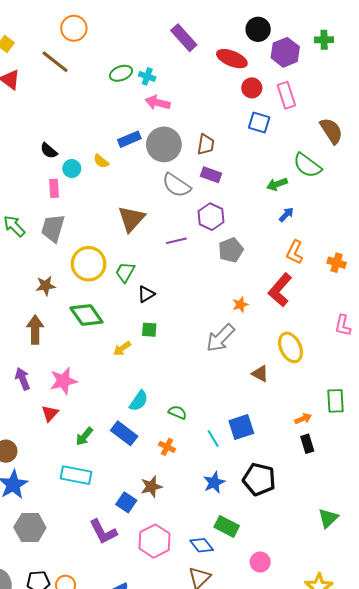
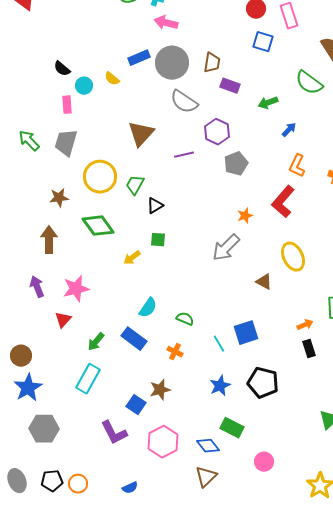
purple rectangle: (211, 175) -> (230, 86), moved
green arrow: (277, 184) -> (268, 103), moved
cyan rectangle: (76, 475) -> (88, 379), turned -72

